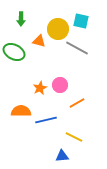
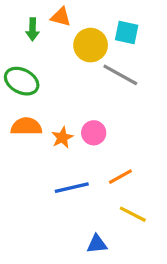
orange triangle: (39, 41) -> (61, 17), moved
orange line: (77, 103) -> (120, 177), moved
orange semicircle: (21, 111) -> (26, 127), moved
yellow line: (74, 137) -> (133, 214), moved

